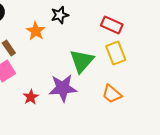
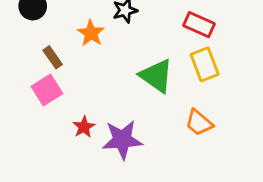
green triangle: (82, 61) -> (156, 76), turned -36
purple star: (63, 88) -> (122, 140), moved

